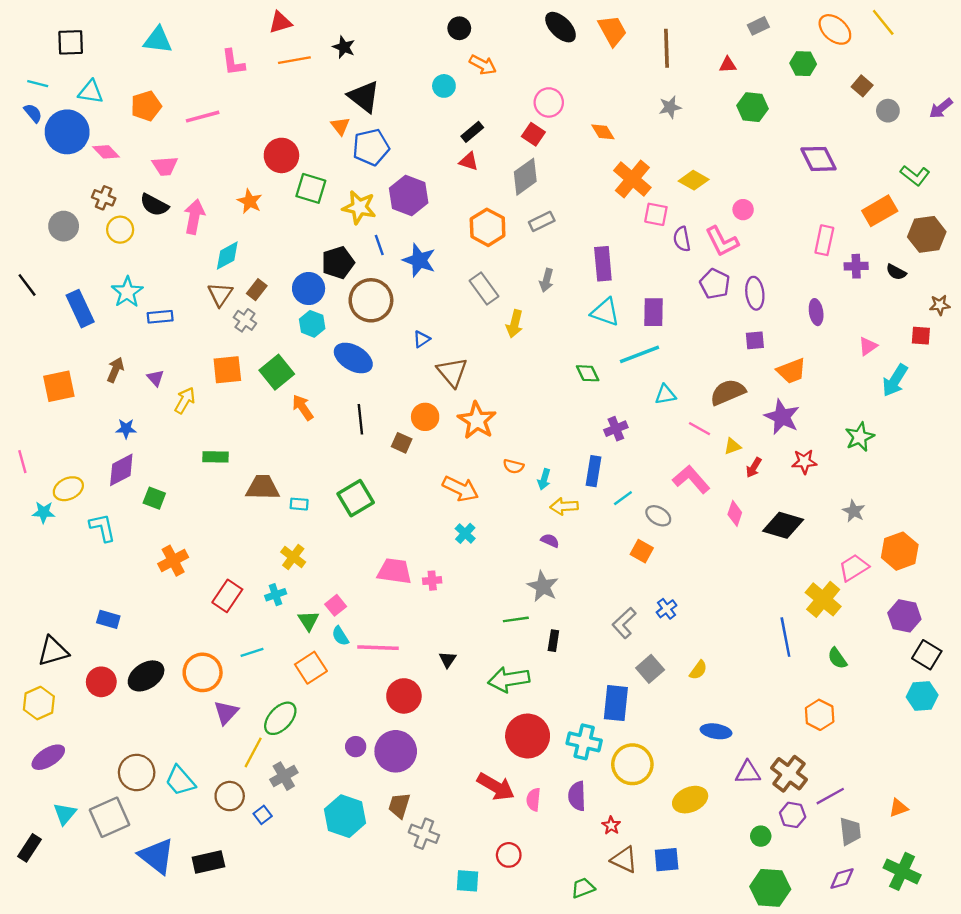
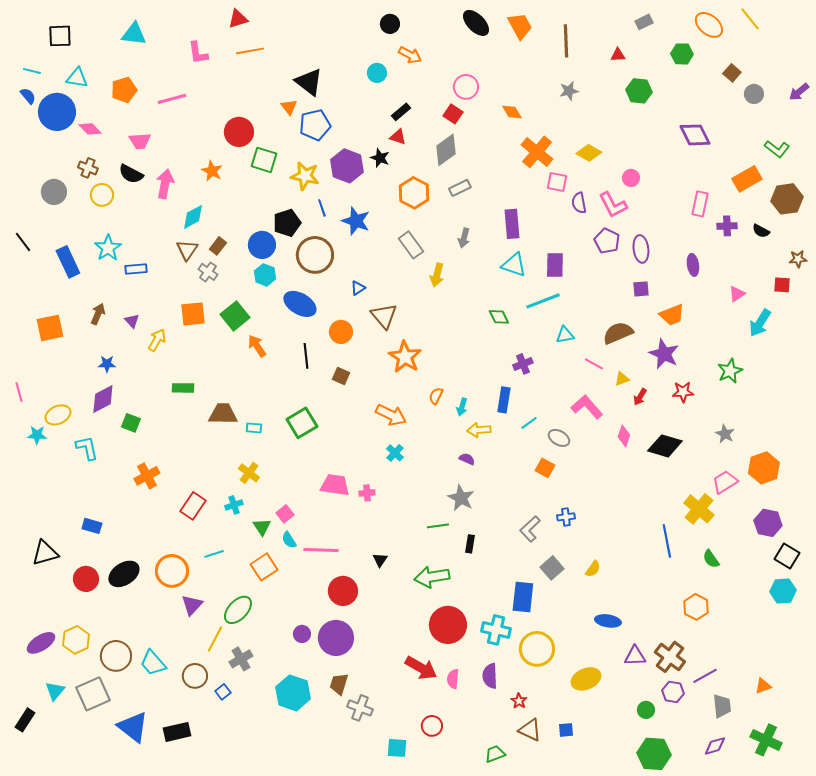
black star: (344, 47) -> (380, 158), moved
orange circle: (425, 417) -> (341, 332), moved
orange semicircle: (513, 466) -> (436, 396), turned 102
blue cross: (667, 609) -> (566, 517), turned 30
yellow hexagon: (39, 703) -> (76, 640), moved
blue square: (667, 860) -> (566, 730), size x0.7

